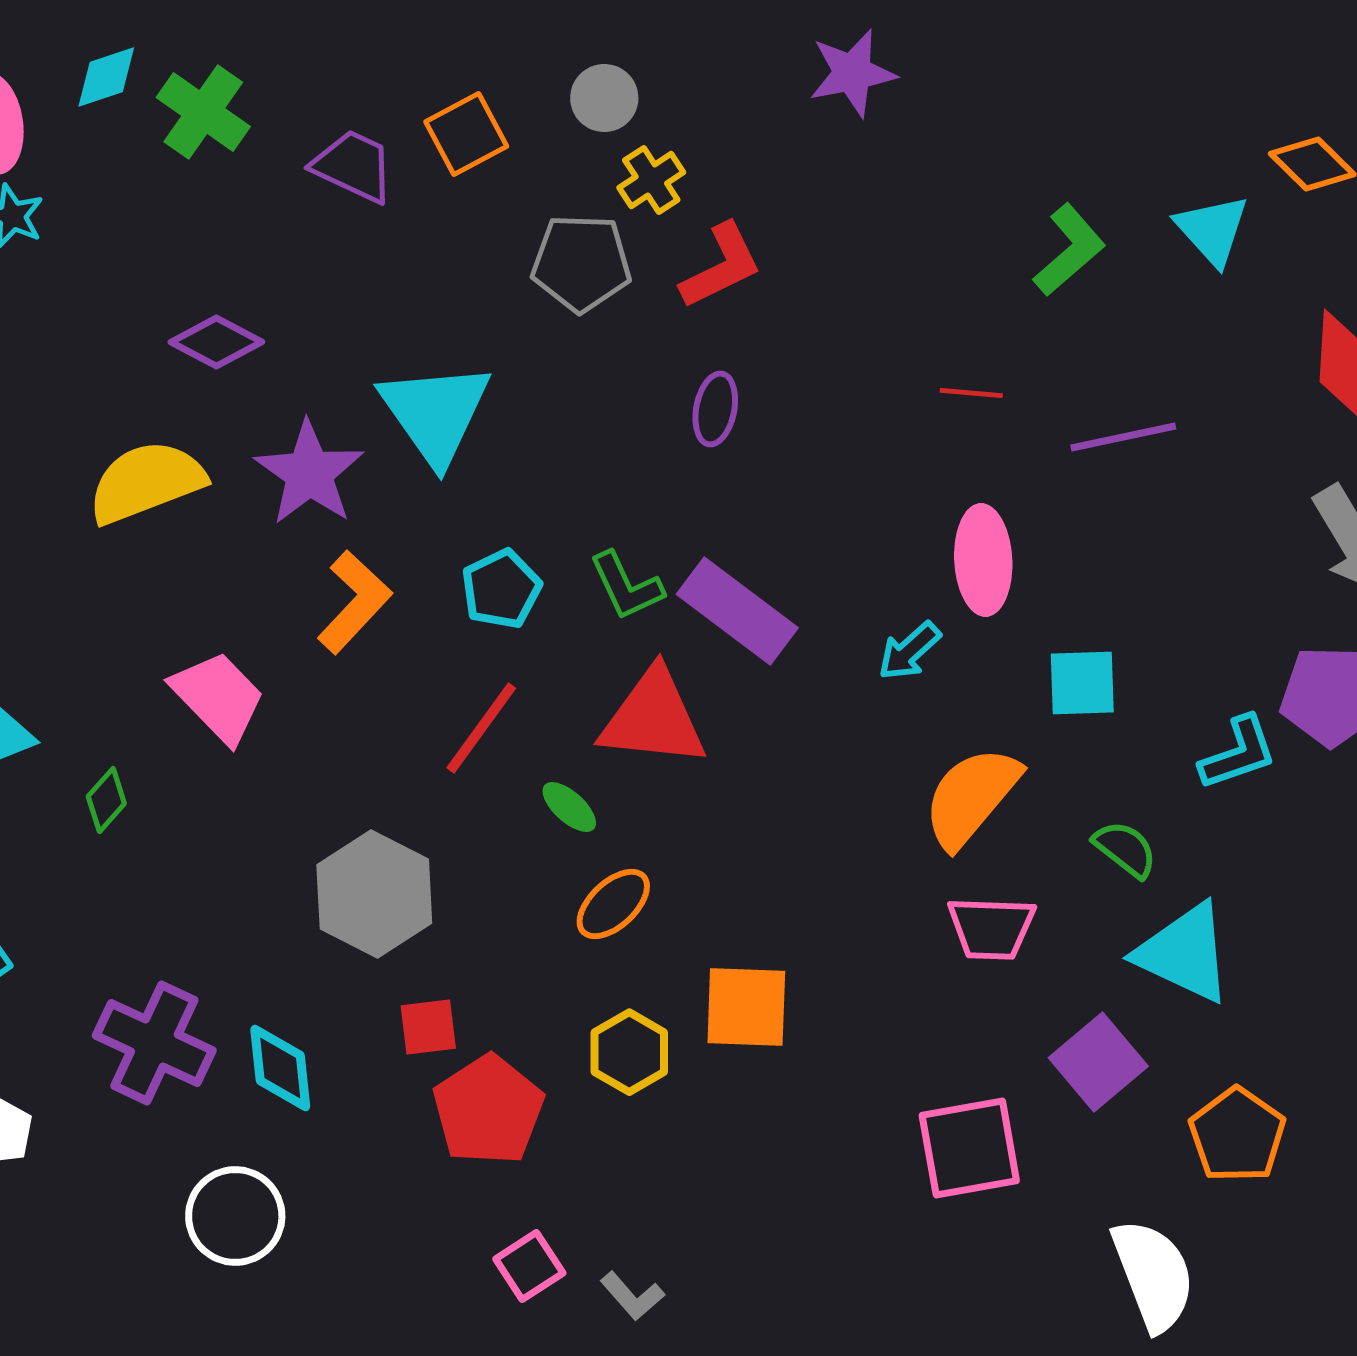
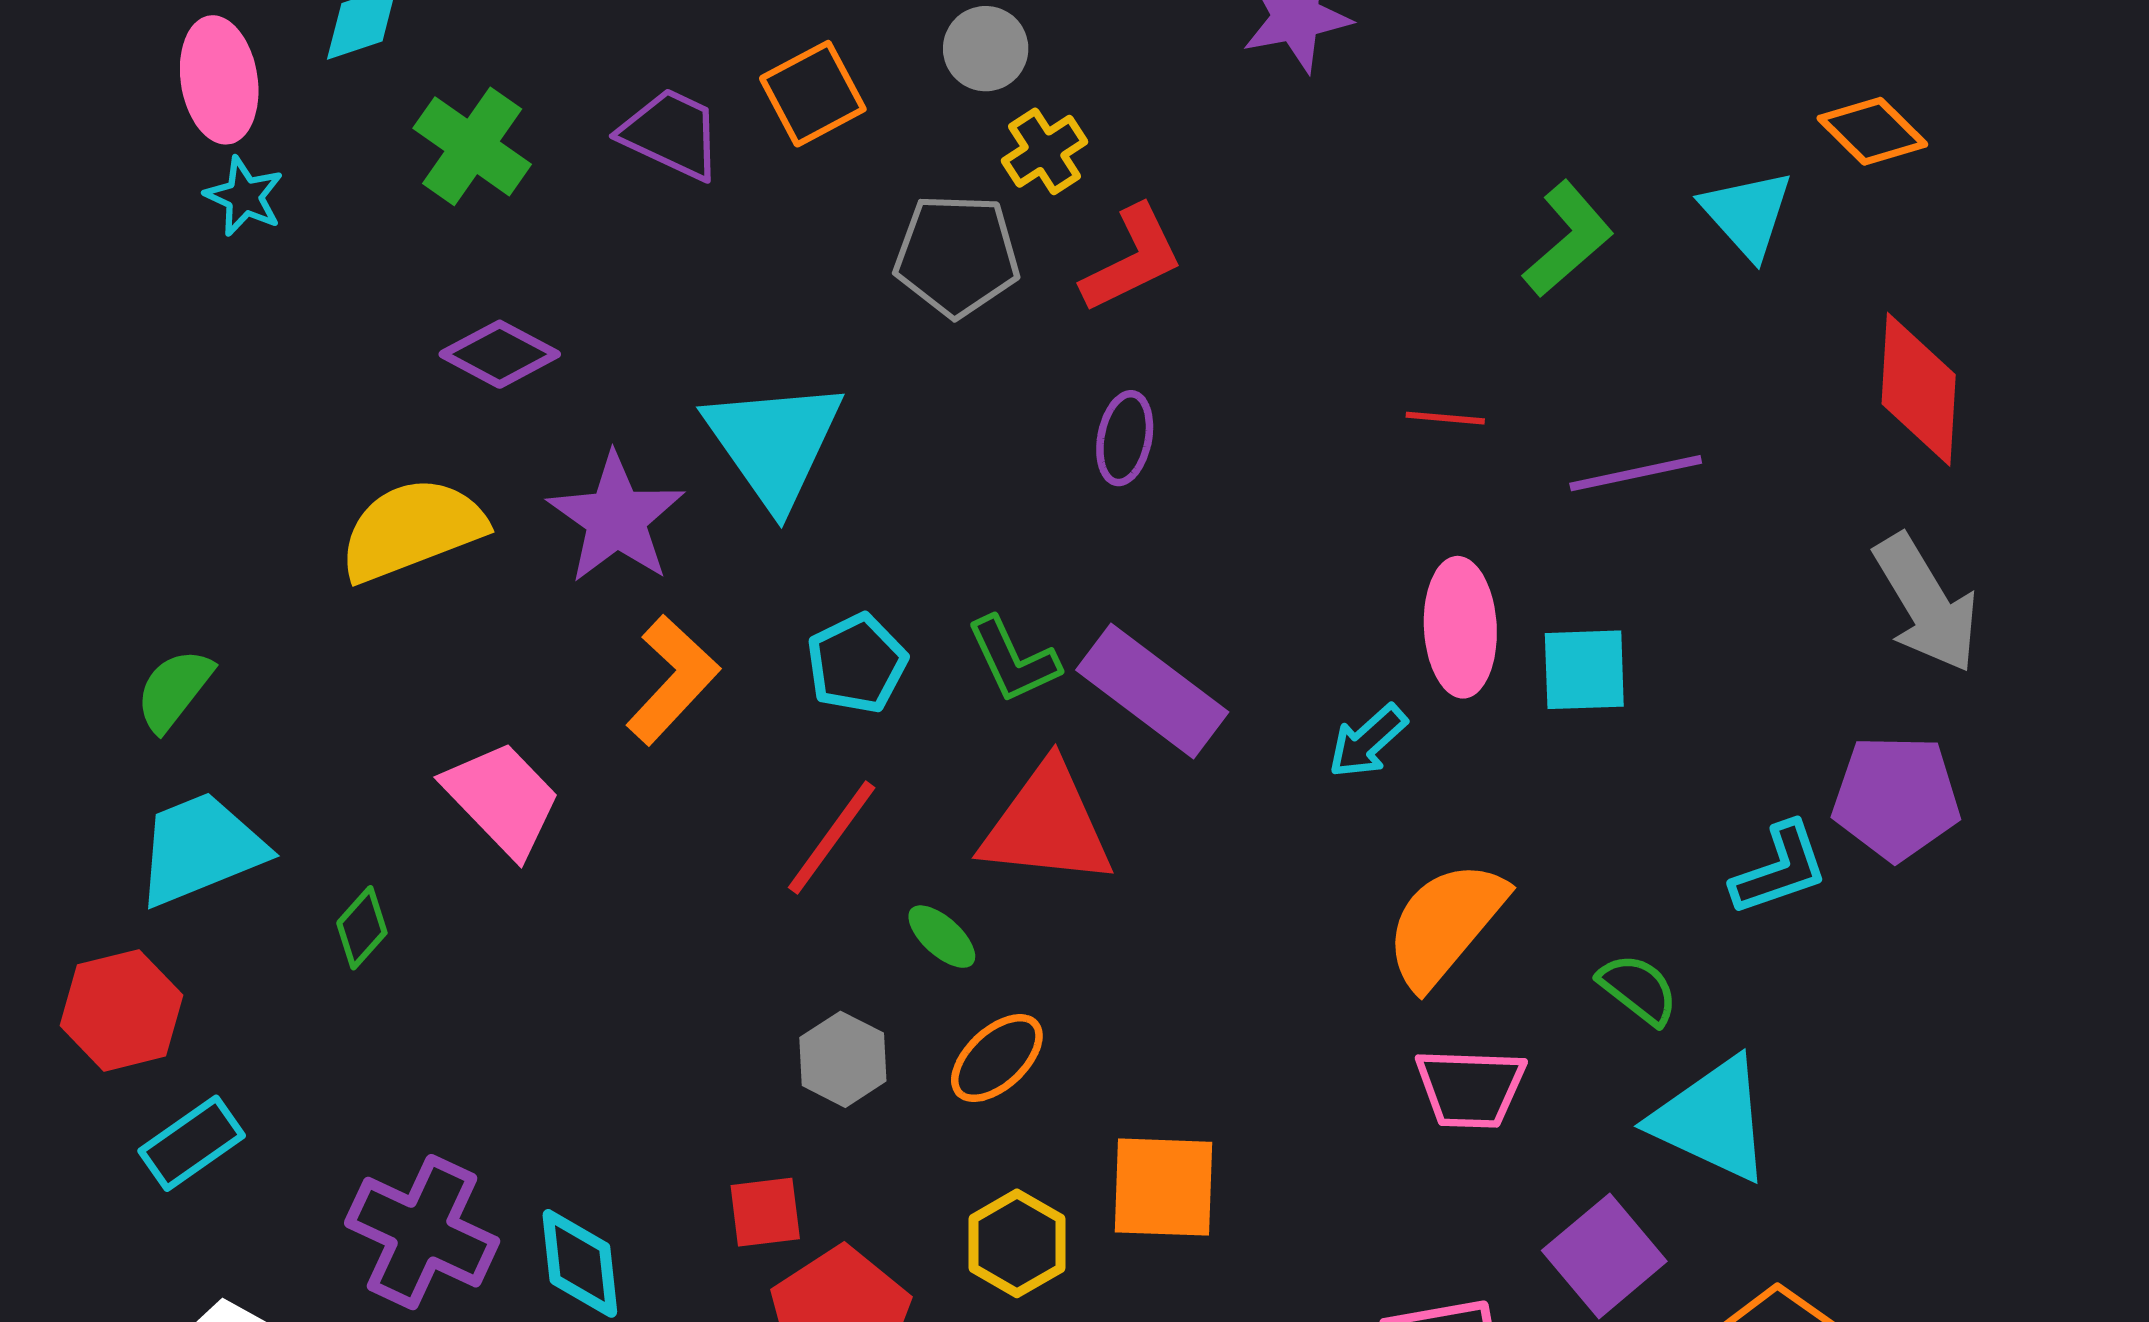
green cross: (203, 112) -> (472, 146), moved
cyan square: (1082, 683) -> (1584, 670), moved
gray hexagon: (374, 894) -> (843, 1059), moved, size x0.6

